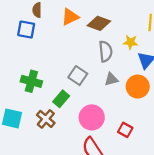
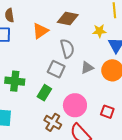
orange triangle: (70, 17) -> (40, 31), moved
gray semicircle: (106, 51) -> (67, 49), moved
brown cross: (46, 119) -> (53, 122), moved

